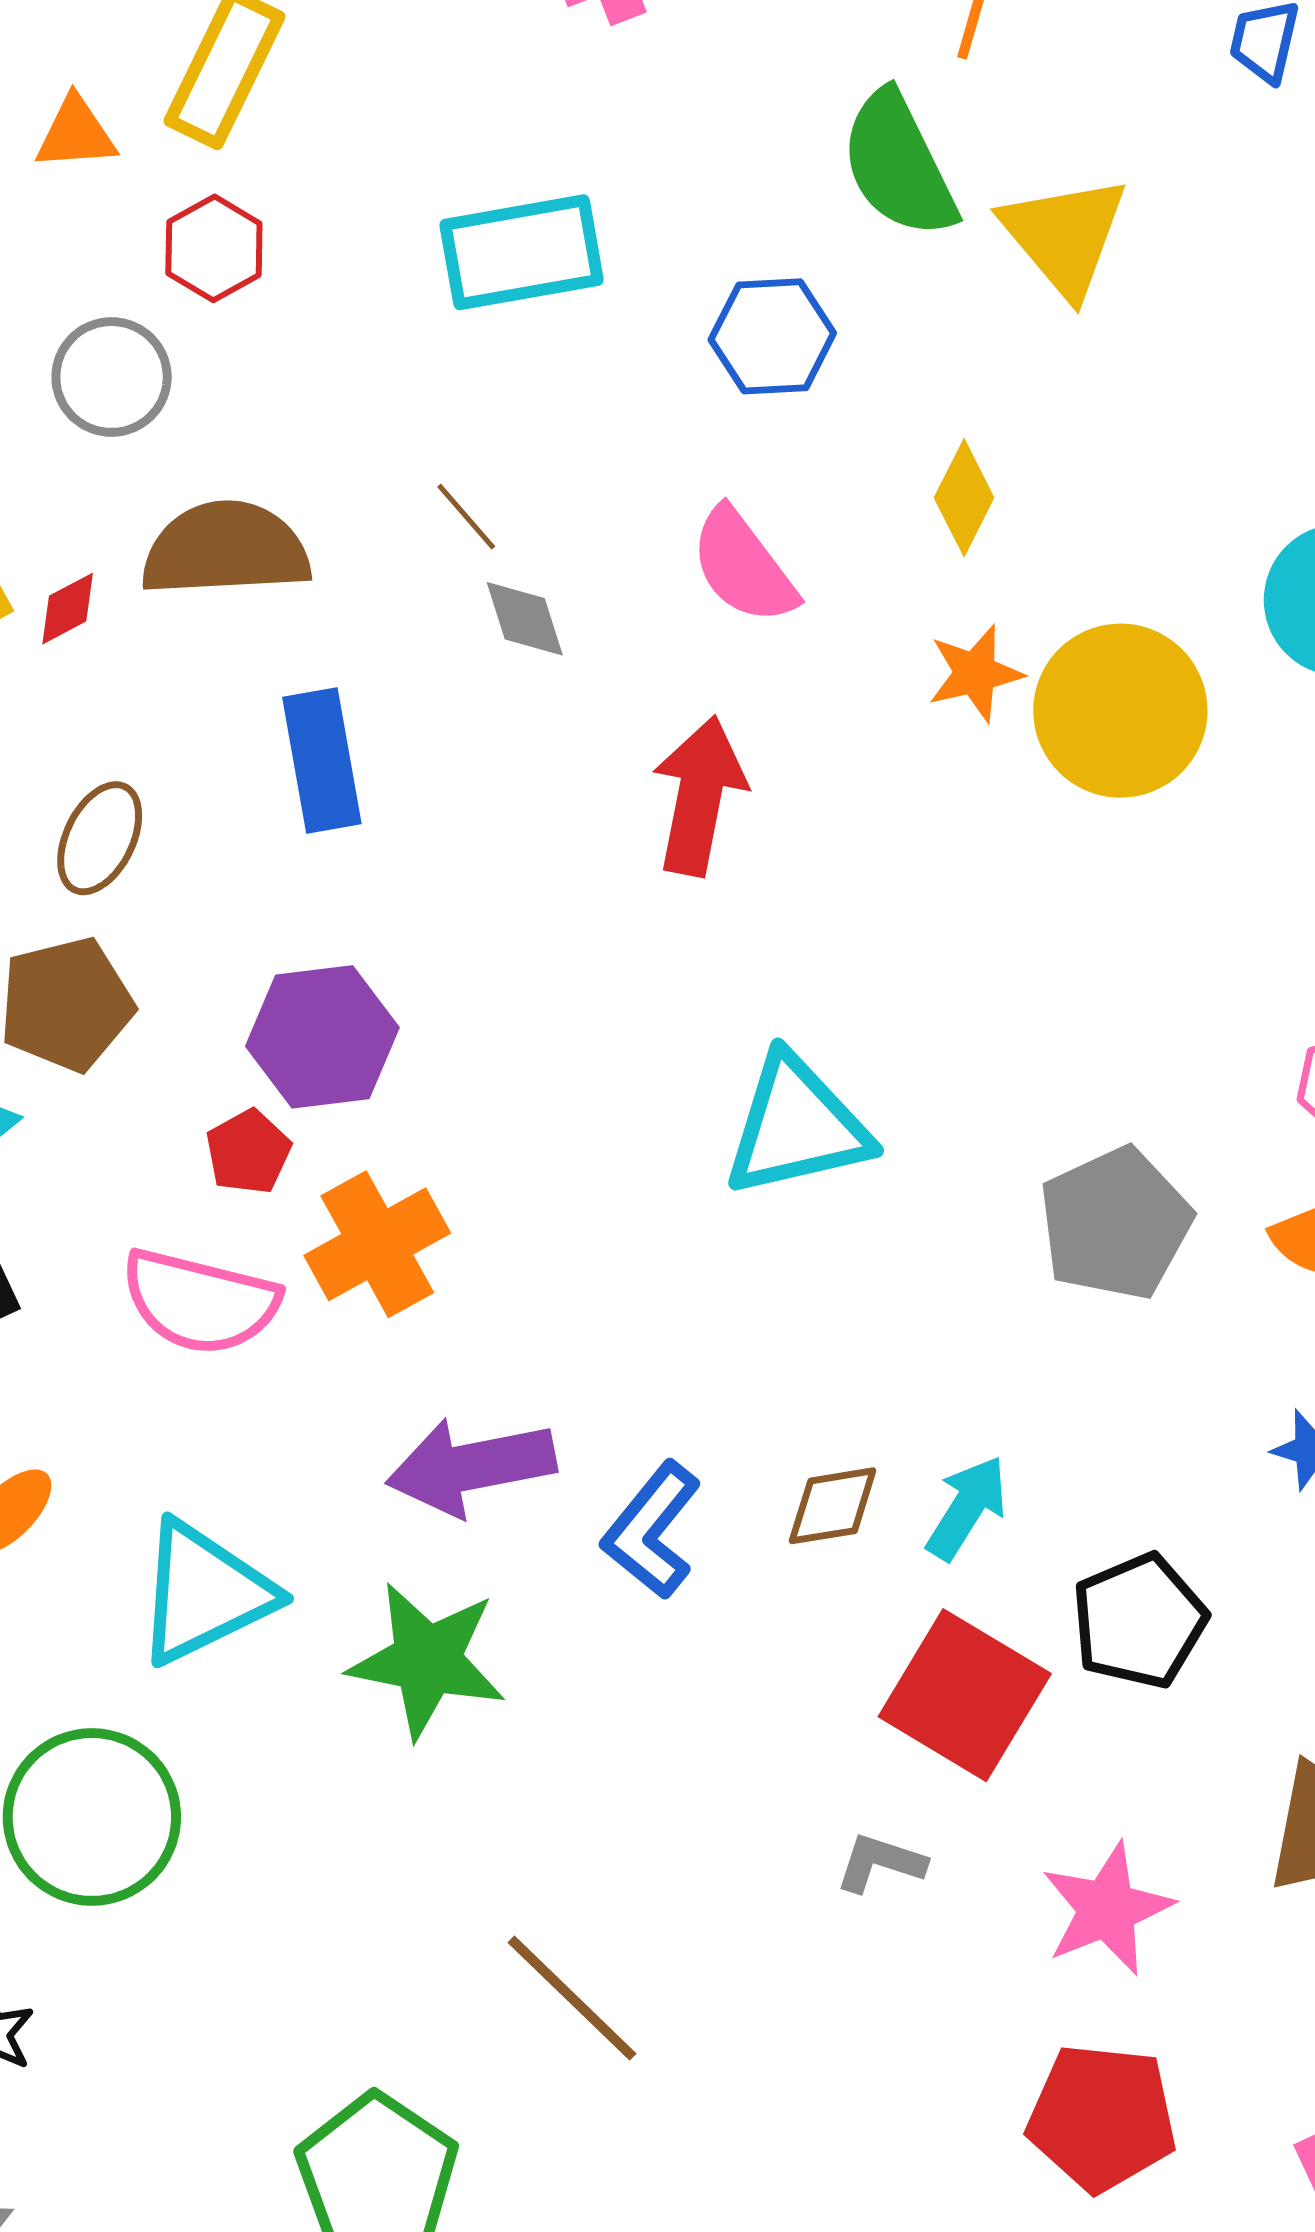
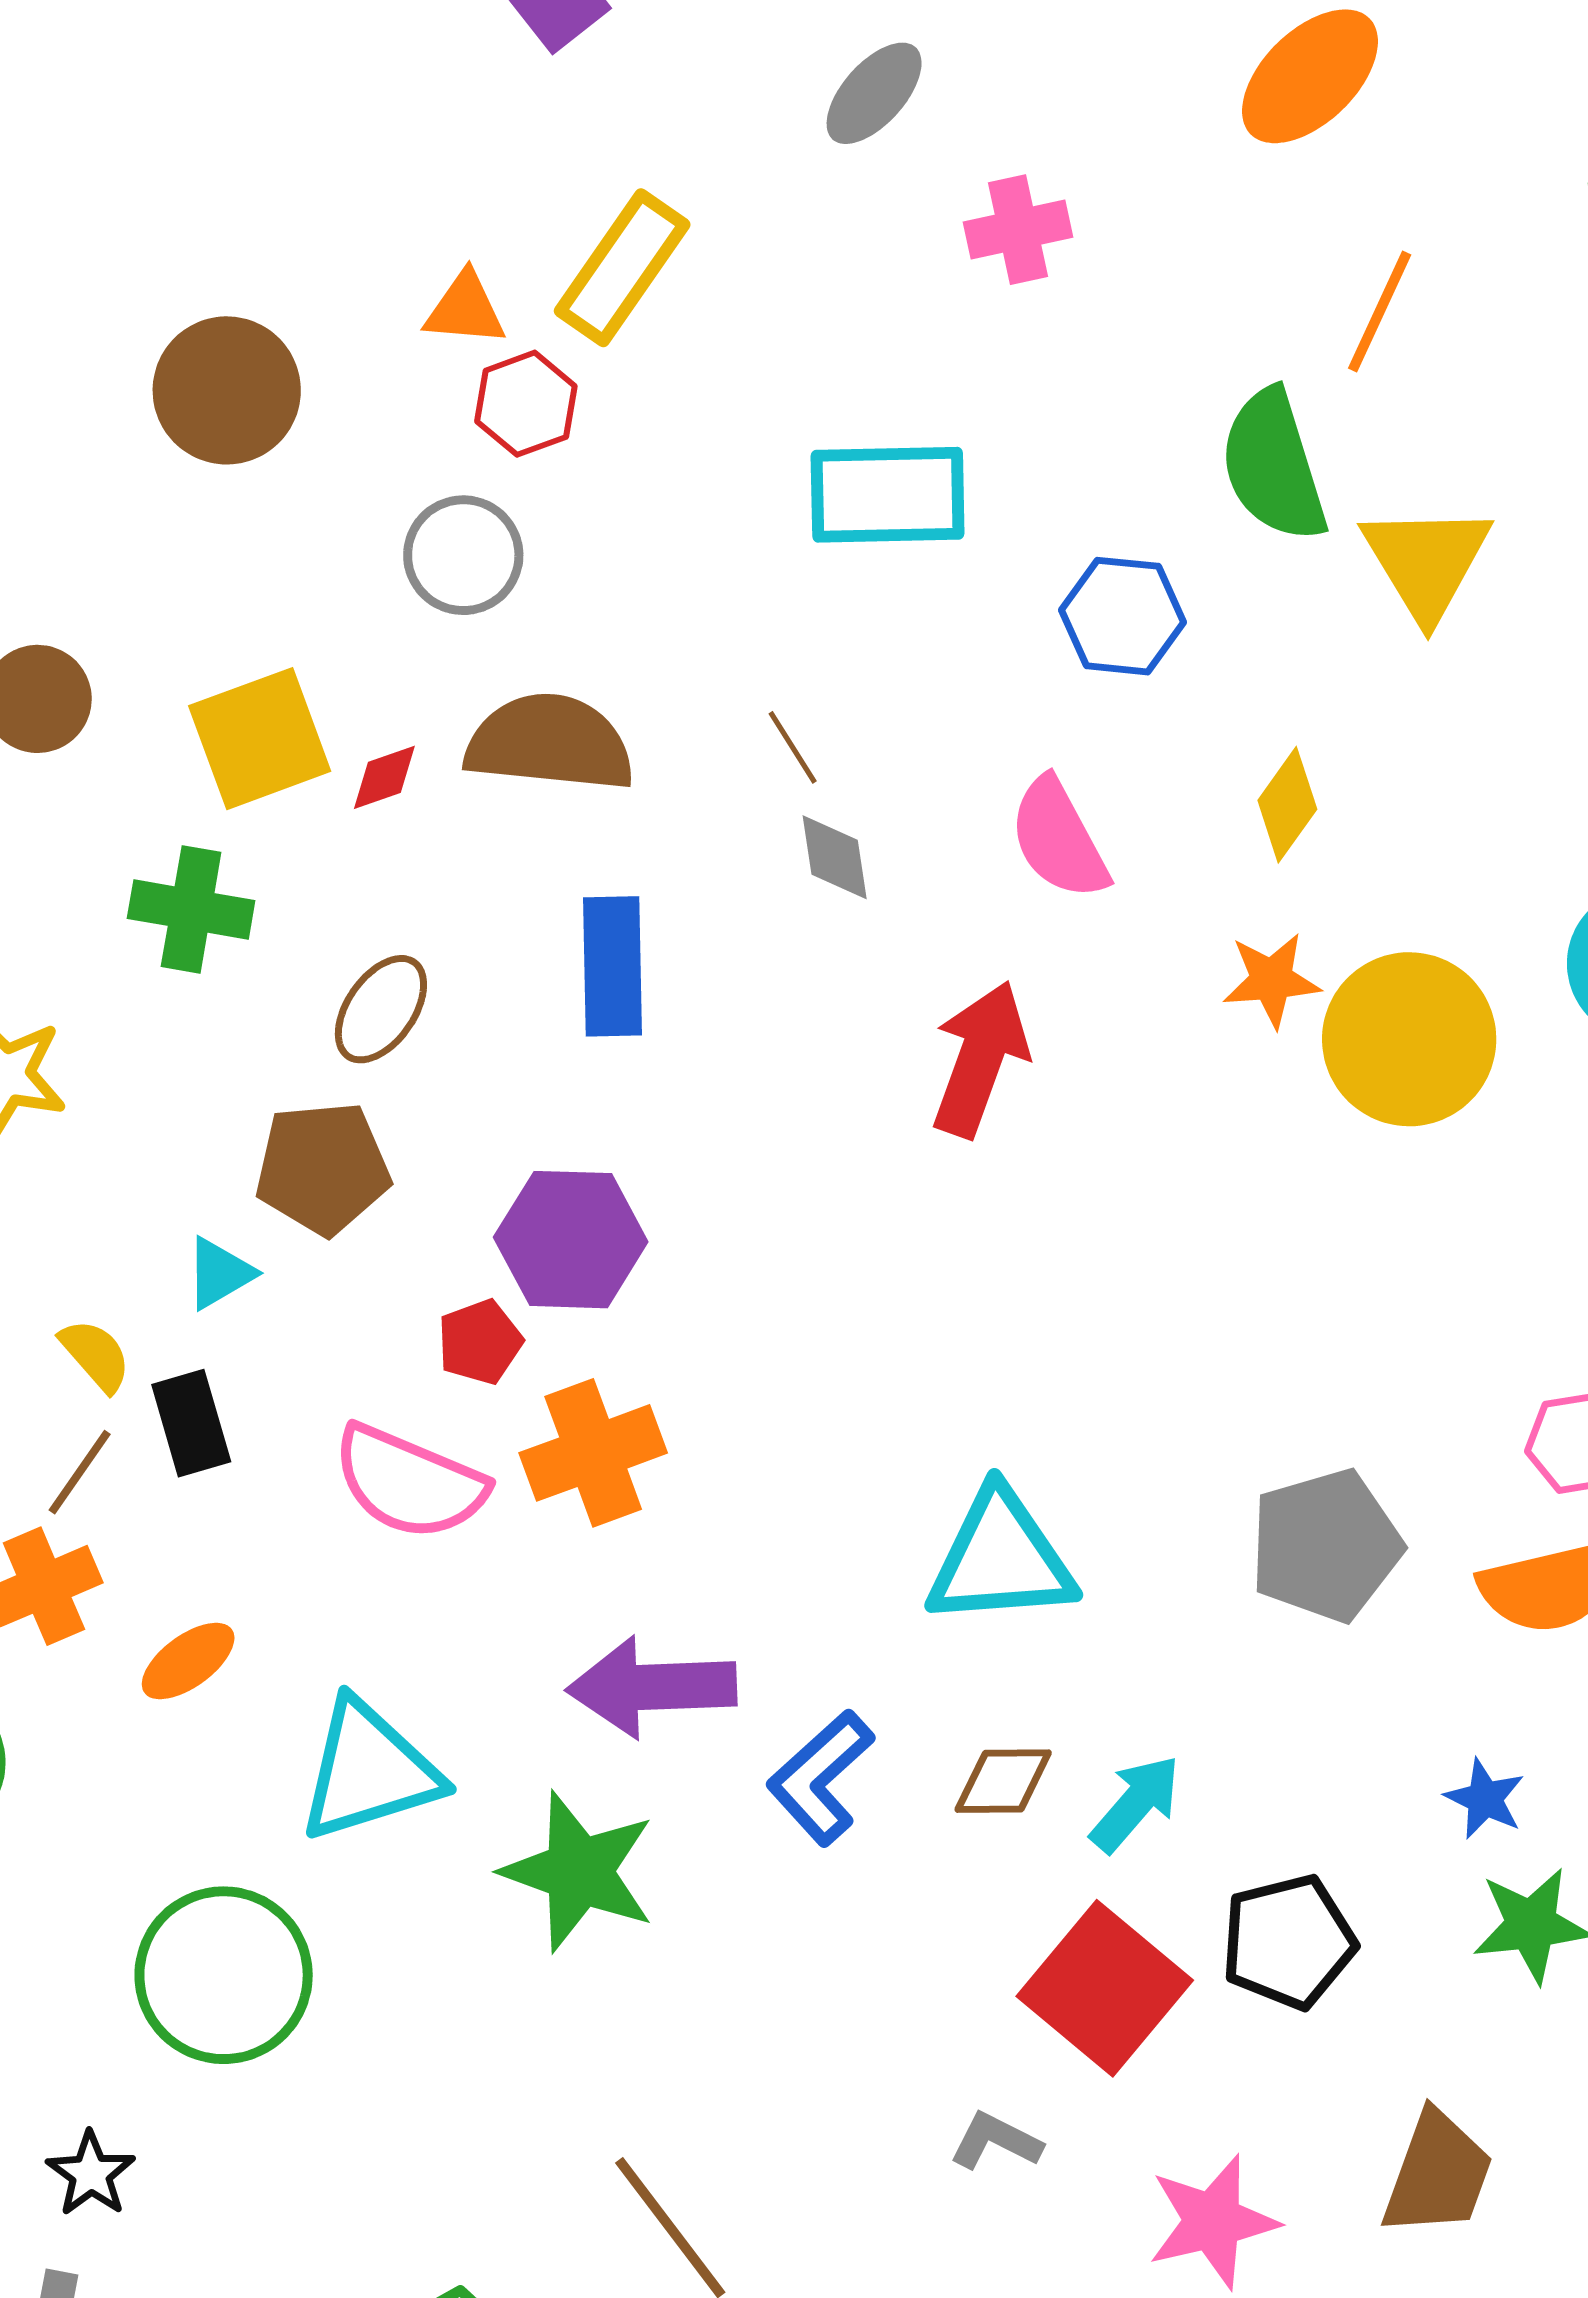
red hexagon: (214, 248) -> (526, 404), moved
cyan triangle: (797, 1126) -> (1001, 1559), moved

